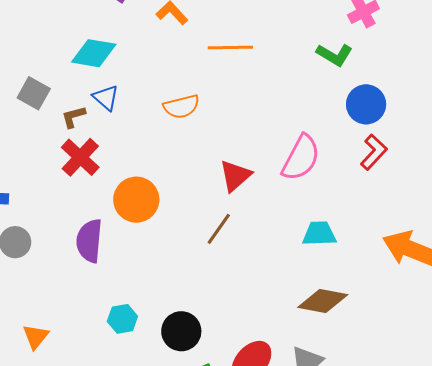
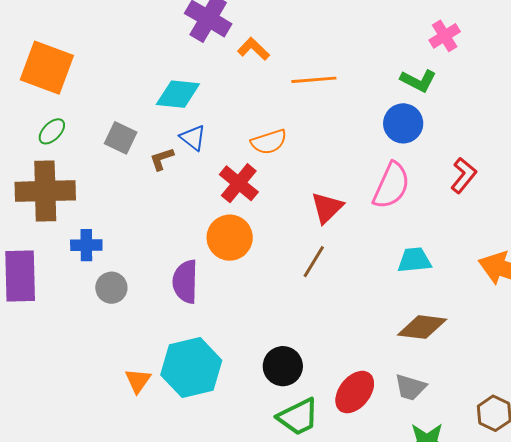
blue circle: (366, 104) -> (403, 123), moved
red cross: (80, 157) -> (239, 183), moved
cyan hexagon: (122, 319) -> (191, 368), moved, size x2.0

